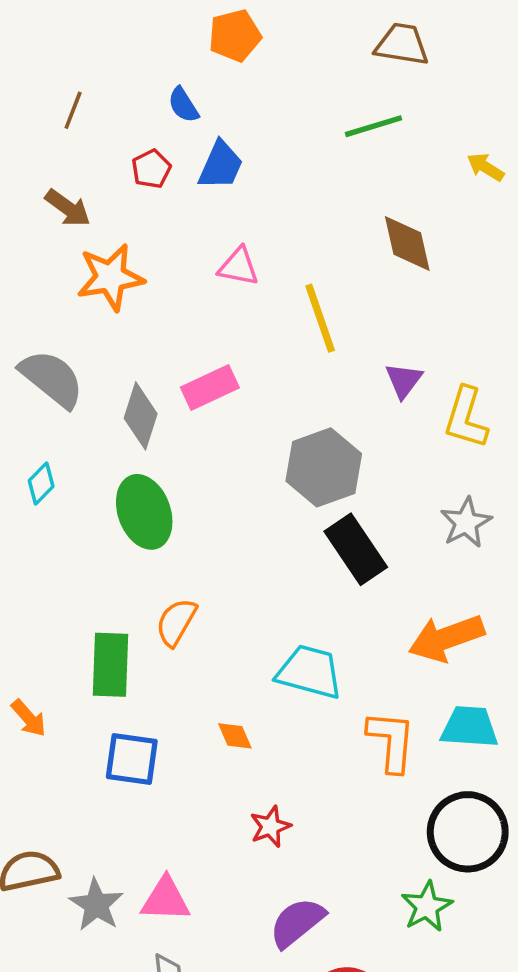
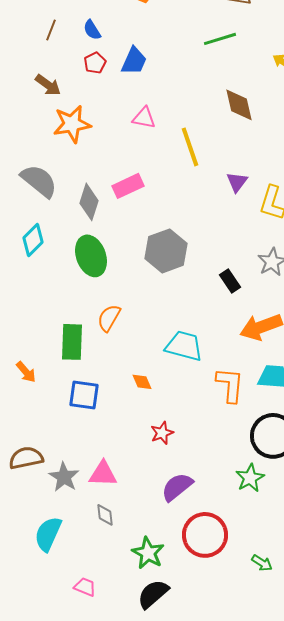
blue semicircle: (183, 105) -> (92, 30), moved
gray hexagon: (324, 467) -> (166, 251), moved
cyan diamond: (41, 483) -> (33, 240), size x1.4
black rectangle: (356, 549) -> (230, 281), moved, size x0.6

